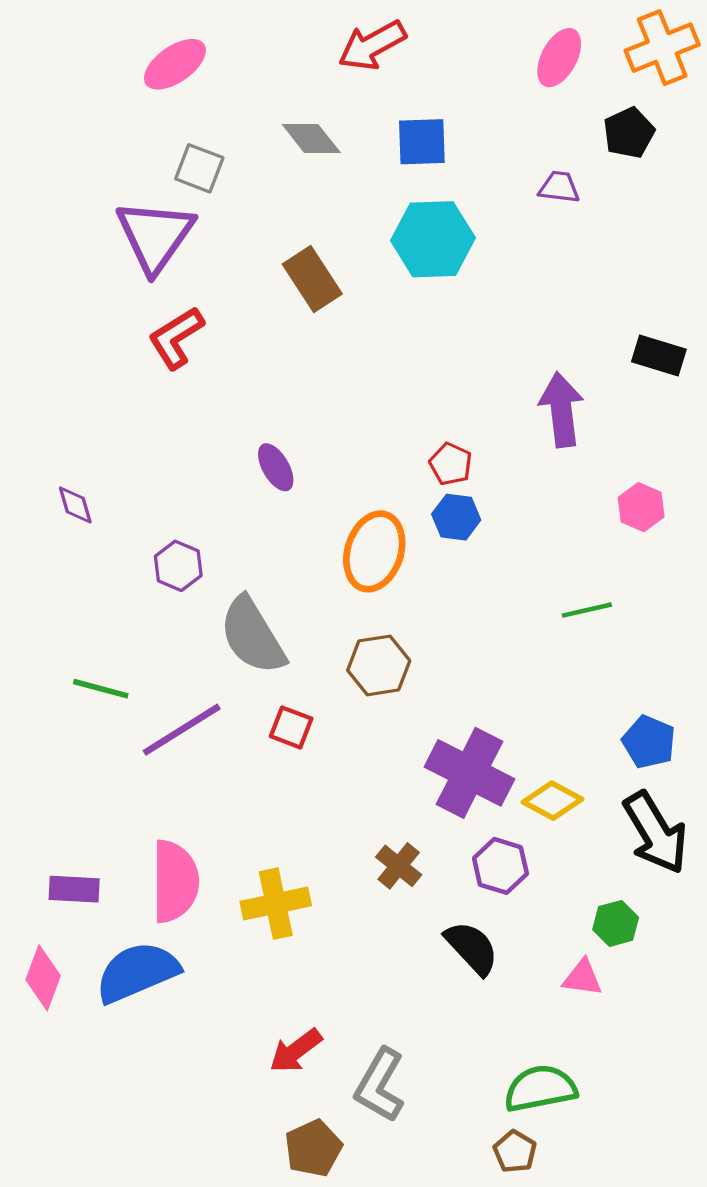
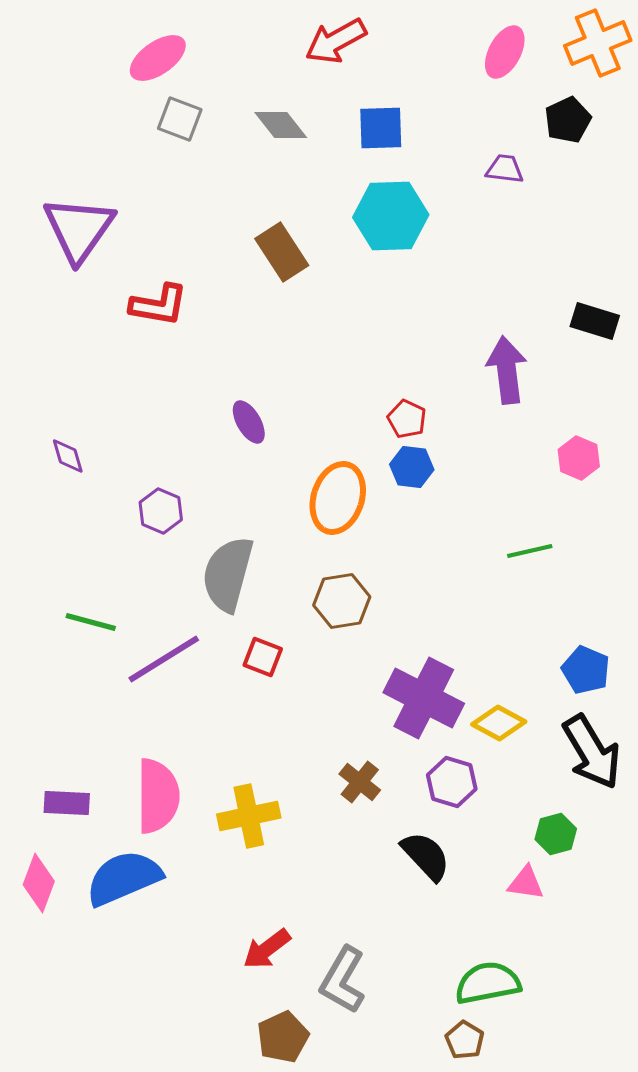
gray square: (199, 168) -> (180, 119), moved
purple triangle: (155, 236) -> (79, 229), moved
red L-shape: (176, 338) -> (159, 305), turned -138
gray semicircle: (252, 636) -> (228, 574), turned 46

